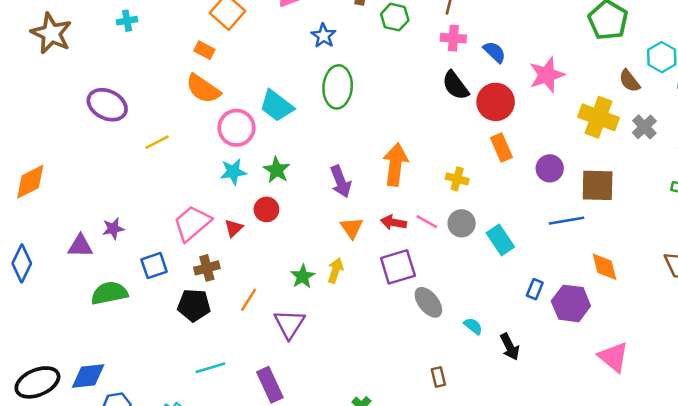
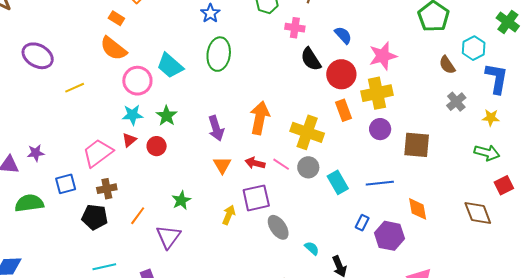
pink cross: (453, 38) -> (295, 28), moved
yellow cross: (598, 117) -> (377, 93), moved, turned -36
yellow cross: (457, 179) -> (307, 132), size x1.8
blue line: (566, 221) -> (380, 183), moved
red triangle: (234, 228) -> (129, 140), moved
yellow arrow: (335, 271) -> (229, 215), moved

